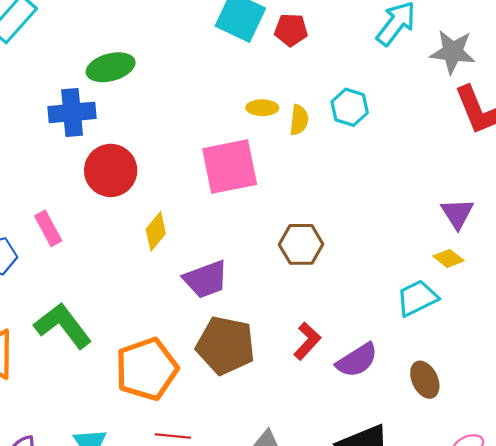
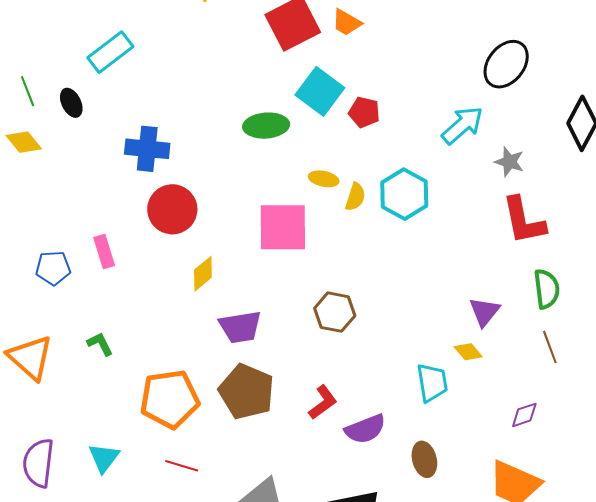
gray star: (453, 52) -> (509, 162), size x0.7
green ellipse: (111, 67) -> (266, 126), moved
cyan hexagon: (350, 107) -> (404, 194), size x1.4
cyan trapezoid: (417, 298) -> (432, 383), turned 96
green L-shape: (63, 326) -> (100, 344), size x0.5

